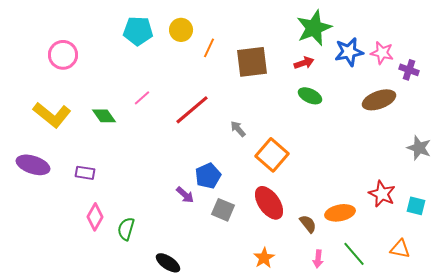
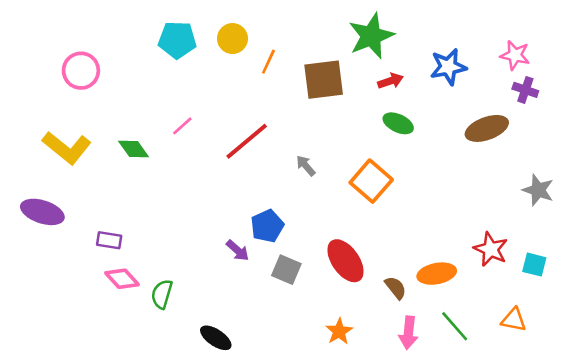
green star: (314, 28) -> (371, 36), moved
pink star: (382, 53) -> (515, 55), moved
orange square: (272, 155) -> (371, 181), moved
purple rectangle: (85, 173) -> (109, 240), moved
pink diamond: (95, 217) -> (122, 279), turned -72
pink arrow: (318, 259) -> (408, 333), size x1.4

